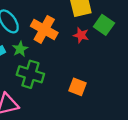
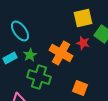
orange cross: (44, 29) -> (61, 53), moved

